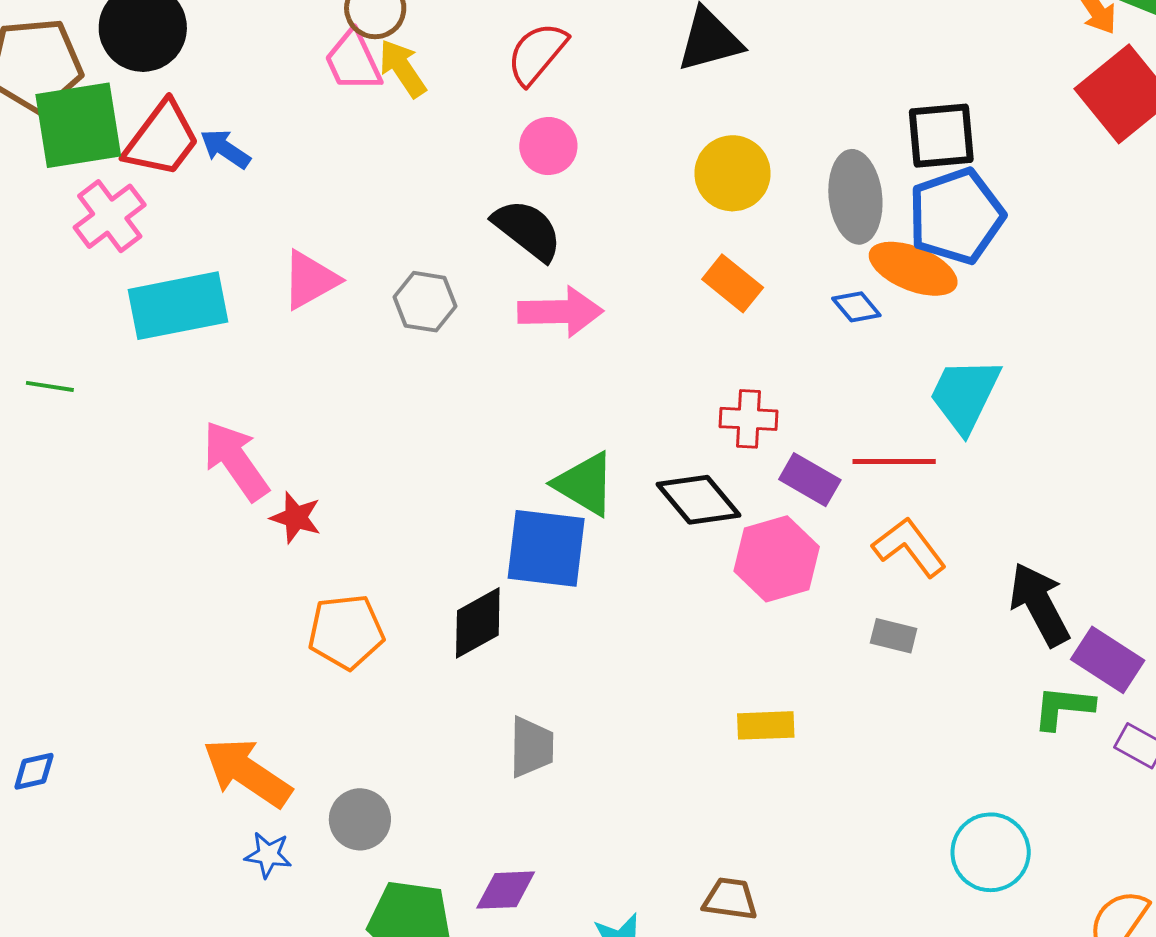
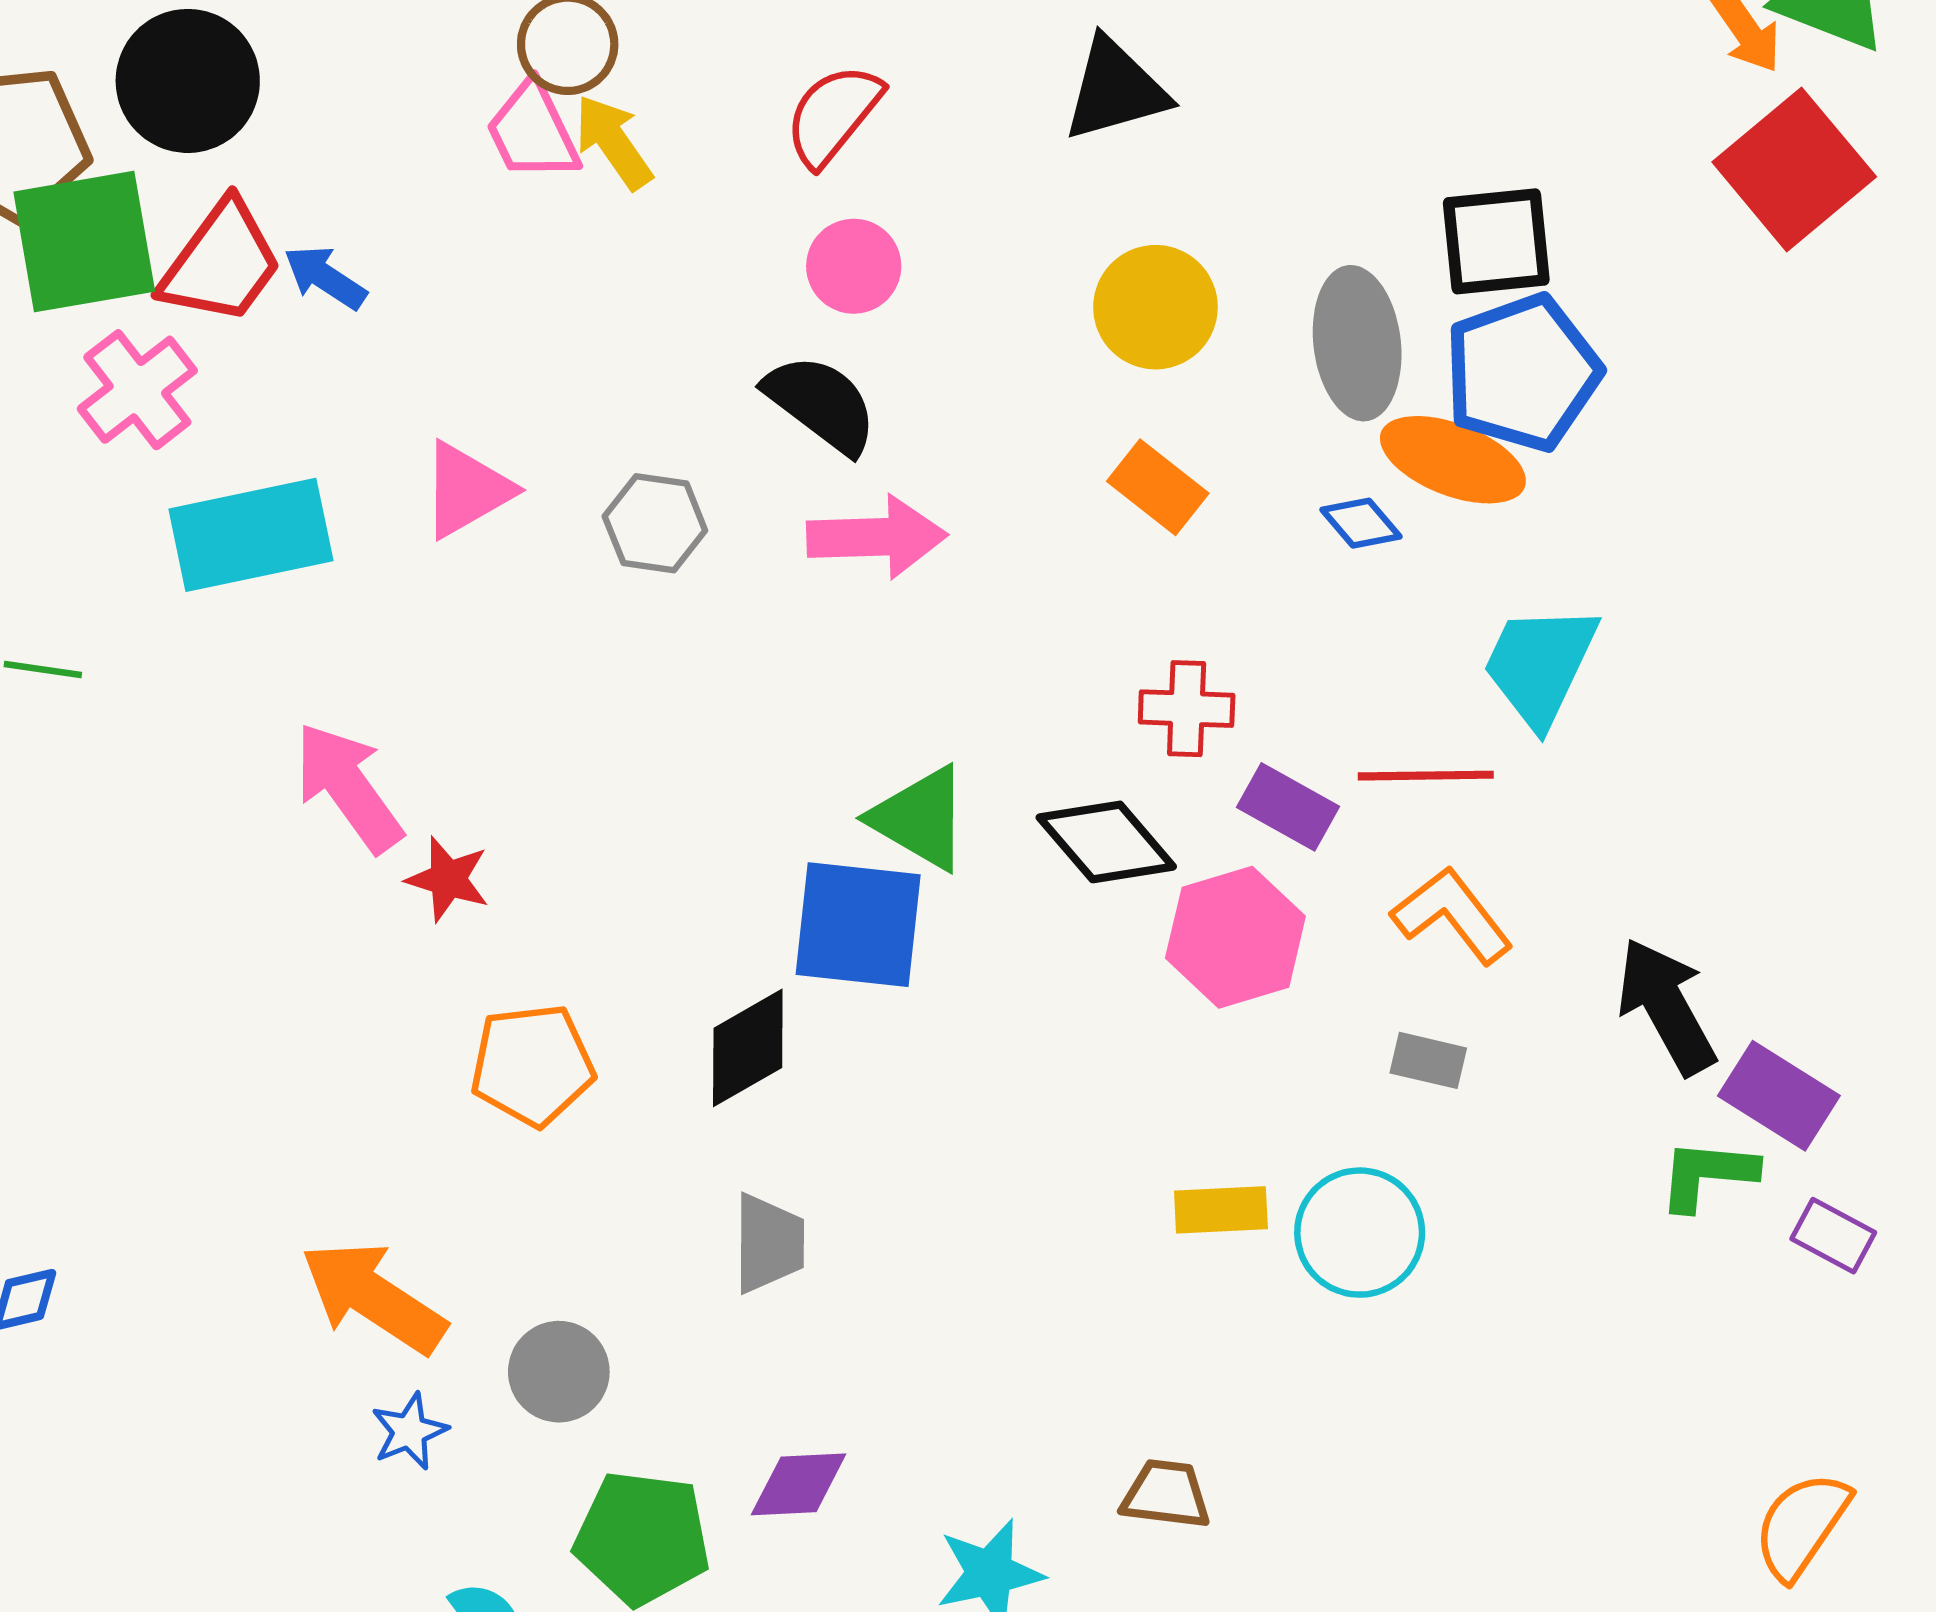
gray trapezoid: (531, 747) -> (769, 1243), moved
cyan circle: (991, 852) -> (1360, 1233), moved
blue star: (268, 855) -> (409, 1431), turned -30

